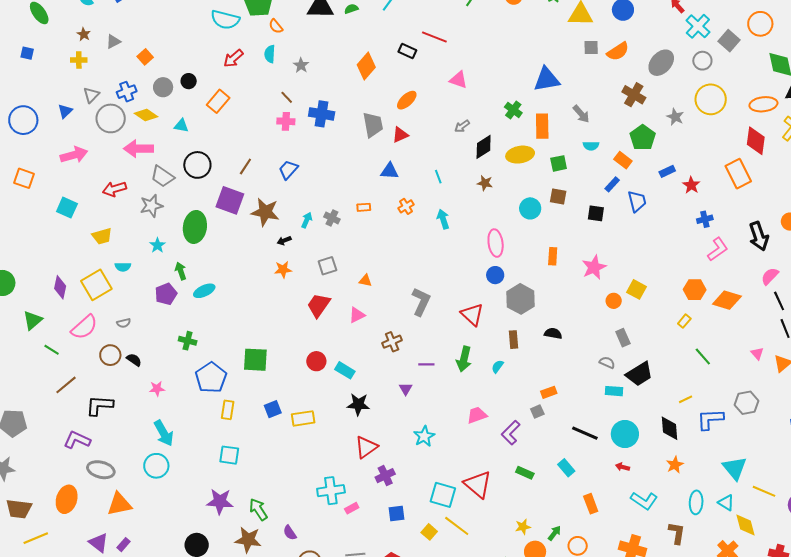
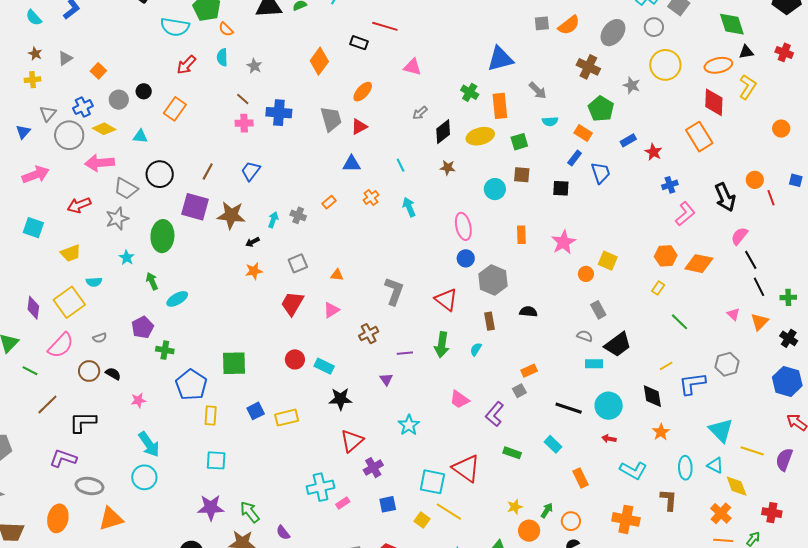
orange rectangle: (364, 207) -> (329, 202), turned -32
purple pentagon: (166, 294) -> (143, 327), moved
pink trapezoid: (477, 415) -> (459, 399), turned -120

